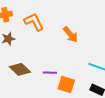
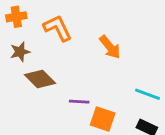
brown diamond: (20, 69) -> (40, 79), moved

